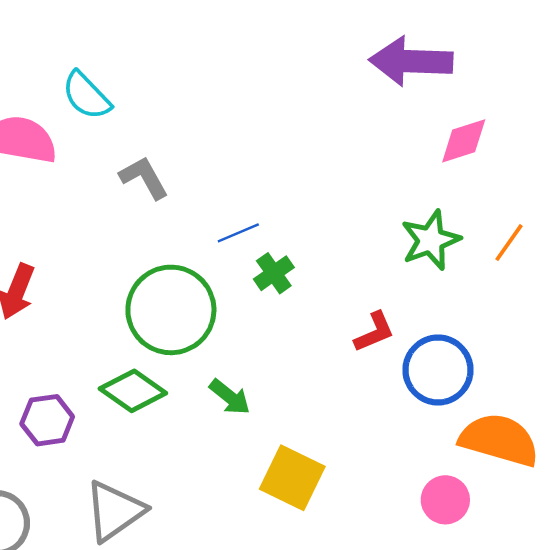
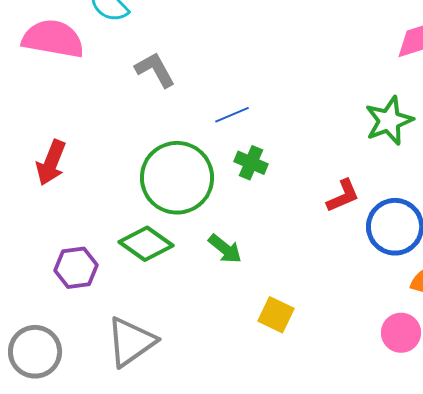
green cross: (274, 273) -> (251, 163), moved, turned -32
yellow square: (292, 478) -> (276, 315), size x0.7

